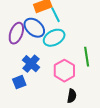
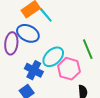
cyan ellipse: (54, 38) -> (53, 57), moved

